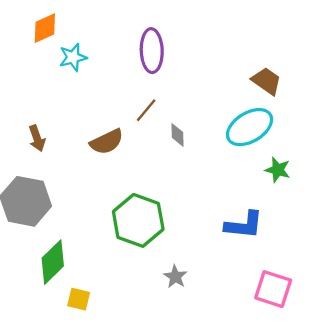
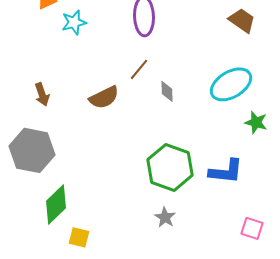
brown trapezoid: (266, 81) -> (242, 20), moved
green hexagon: (138, 220) -> (170, 167), moved
pink square: (273, 289) -> (252, 228), size x0.7

